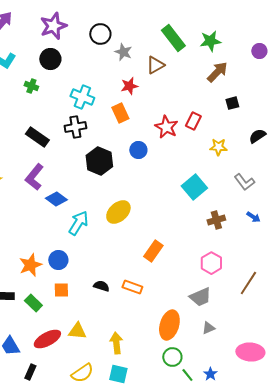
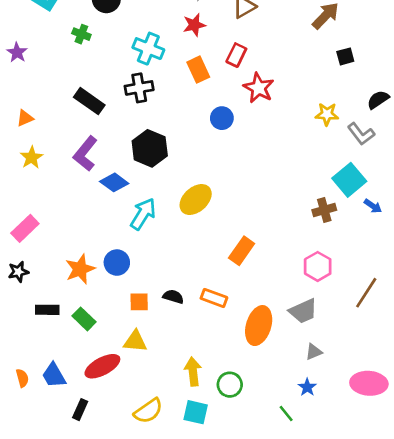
red star: (129, 86) -> (194, 25), moved
red rectangle: (193, 121) -> (236, 55), moved
black hexagon: (99, 161) -> (150, 148), moved
gray L-shape: (244, 182) -> (361, 134), moved
cyan square: (194, 187) -> (349, 180), moved
orange square: (61, 290) -> (139, 302), moved
orange ellipse: (169, 325) -> (259, 326), moved
yellow triangle: (77, 331) -> (135, 341), moved
green circle: (172, 357) -> (230, 385), moved
blue star: (210, 374) -> (307, 387), moved

